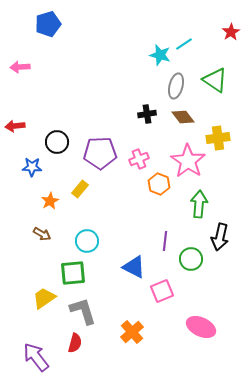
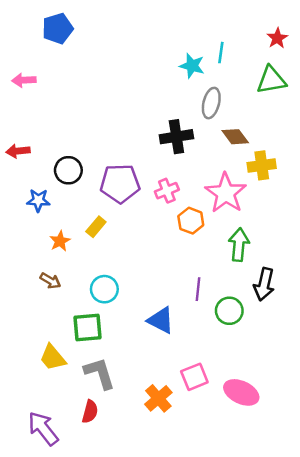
cyan line: (184, 44) -> (221, 53), turned -48
green triangle: (215, 80) -> (271, 80), moved, turned -44
black cross: (147, 114) -> (176, 137), size x1.5
brown diamond: (183, 117) -> (235, 137), moved
pink square: (162, 291) -> (194, 377), moved
yellow trapezoid: (44, 298) -> (53, 358), turned -95

